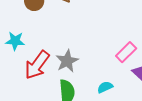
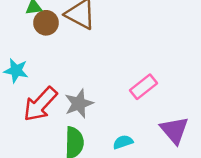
pink rectangle: (126, 52) -> (144, 87), moved

